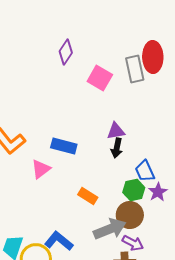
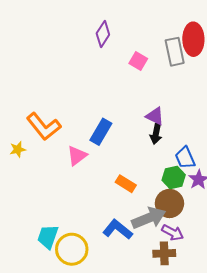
pink square: (100, 78) -> (138, 61), size x0.7
purple triangle: (116, 131) -> (155, 116), turned 36
blue rectangle: (64, 146) -> (101, 132), turned -75
blue L-shape: (59, 241) -> (117, 229), moved

